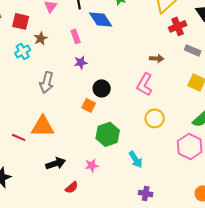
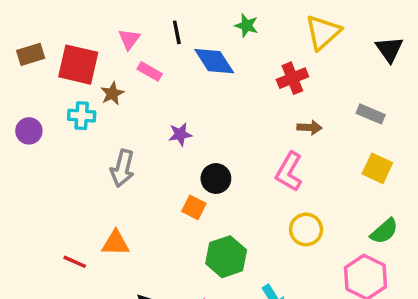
red square: (21, 21) -> (78, 65), size x1.4
red cross: (178, 26) -> (292, 78), moved
pink rectangle: (76, 36) -> (150, 71), moved, turned -40
cyan cross: (23, 51) -> (82, 116), turned 35
orange triangle: (43, 126) -> (116, 243), size x0.7

